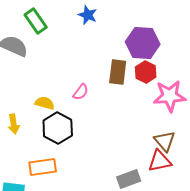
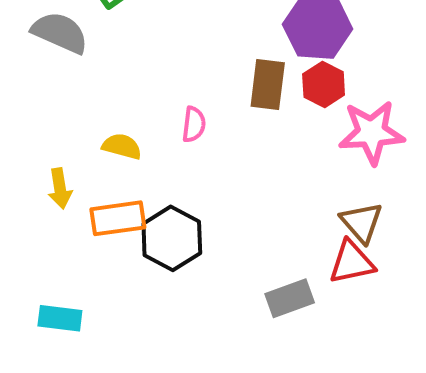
pink semicircle: (81, 92) -> (194, 124), turned -30
black hexagon: (58, 128) -> (172, 238), moved
orange rectangle: (43, 167) -> (118, 218), moved

